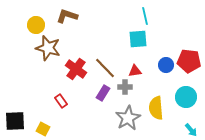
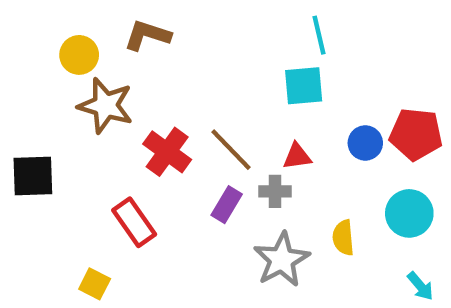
red rectangle: (61, 101) -> (134, 222), size x1.5
yellow semicircle: (156, 108) -> (343, 238), size x0.7
black square: (15, 121) -> (33, 176), moved

